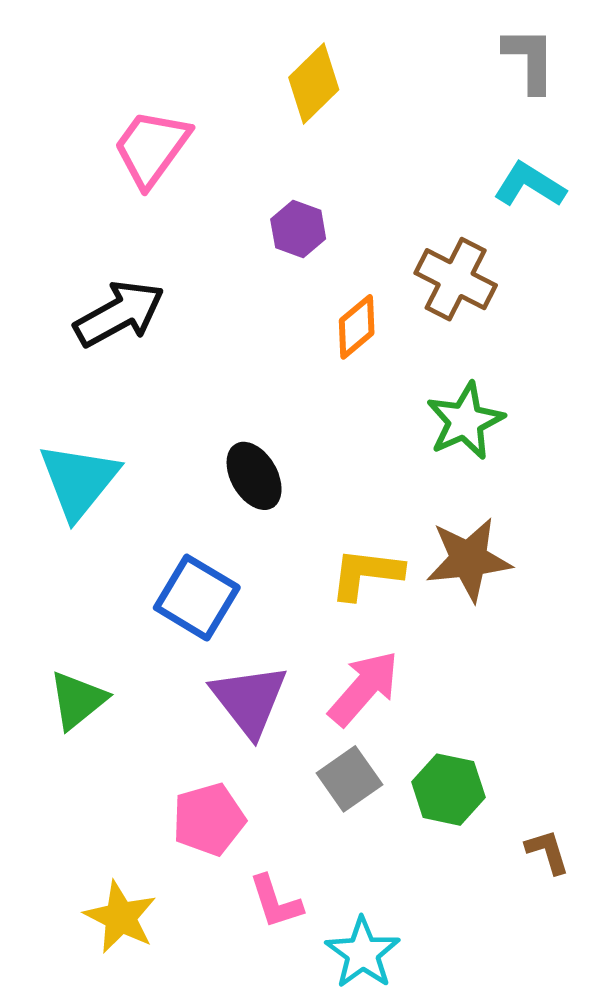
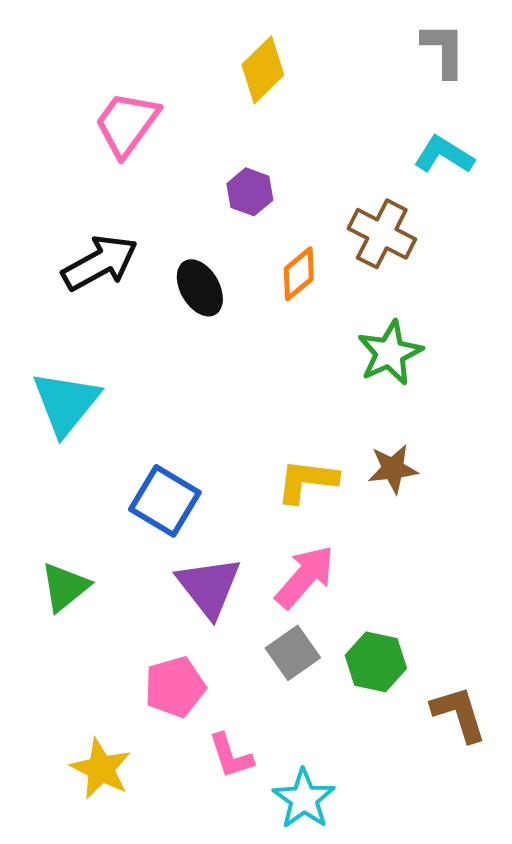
black ellipse: (254, 476) -> (200, 288), moved
brown star: (469, 559) -> (393, 469), size x0.7
brown L-shape: (547, 852) -> (459, 714), size x1.5

